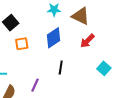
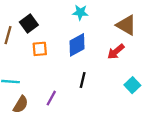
brown triangle: (81, 16) -> (126, 25), moved

